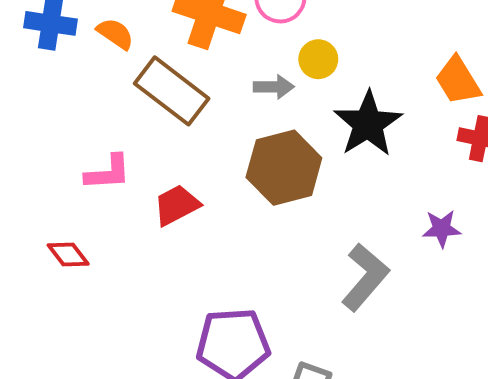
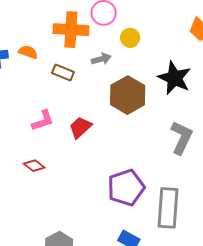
gray arrow: (274, 87) -> (101, 59), moved
brown rectangle: (172, 91) -> (63, 73), size x0.6
black star: (368, 124) -> (174, 78), moved

